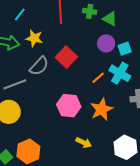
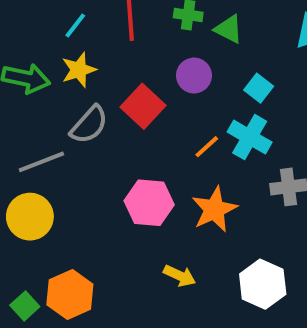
cyan line: (20, 14) -> (75, 26), moved
yellow star: (34, 38) -> (79, 70), turned -30
purple circle: (106, 43) -> (194, 76), moved
cyan square: (125, 49) -> (259, 88), turned -32

